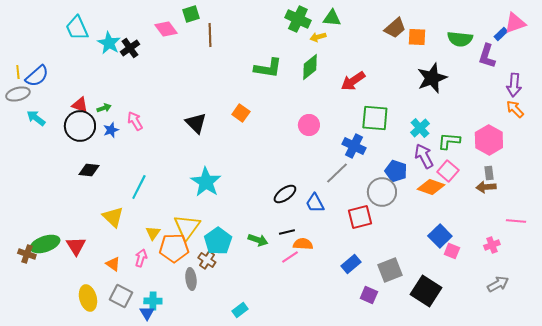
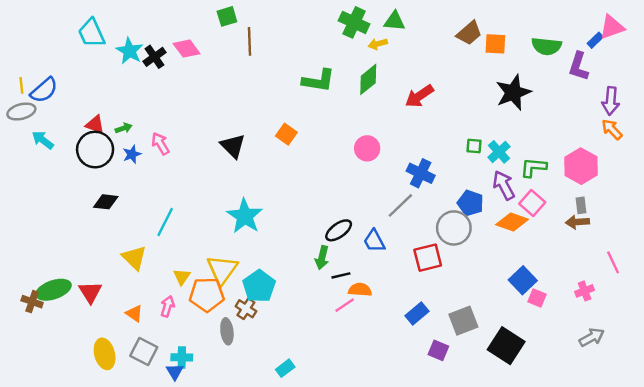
pink diamond: (166, 29) -> (187, 49), moved
green square: (375, 118) -> (474, 146), moved, size x0.5
pink line: (516, 221) -> (613, 262), turned 60
green arrow: (258, 240) -> (322, 258), moved, turned 84

